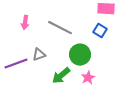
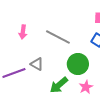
gray triangle: (39, 55) -> (37, 64), turned 48

